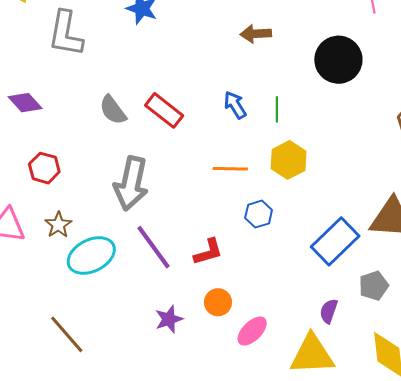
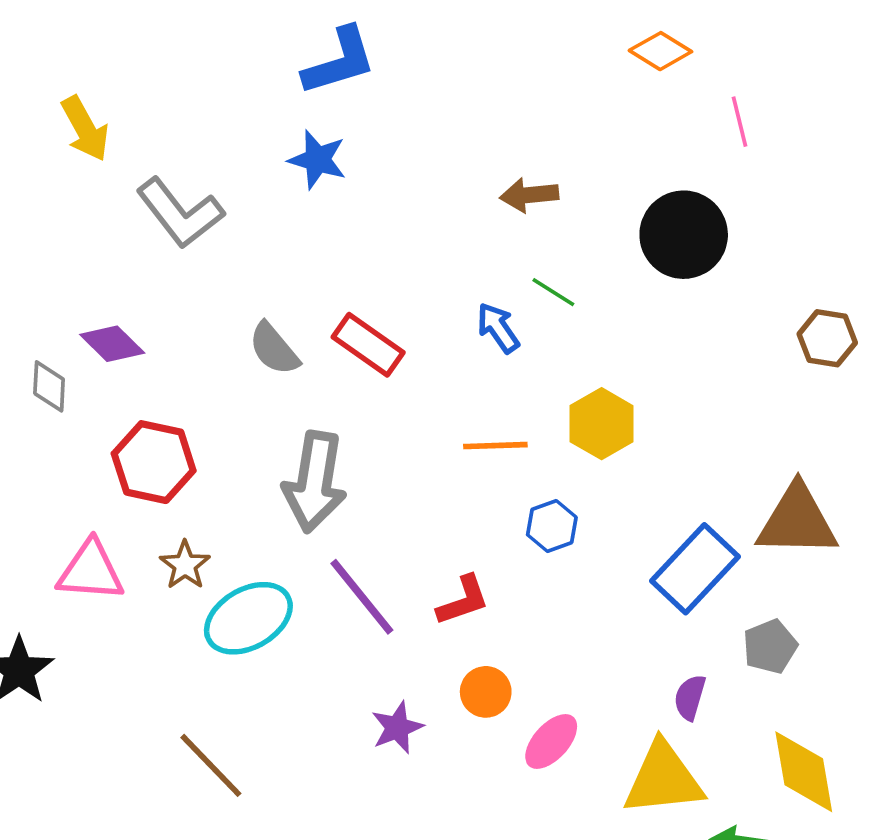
gray L-shape: (66, 34) -> (180, 213), turned -45
green line: (277, 109) -> (553, 292), moved, turned -55
red hexagon: (44, 168) -> (154, 462), size x1.4

